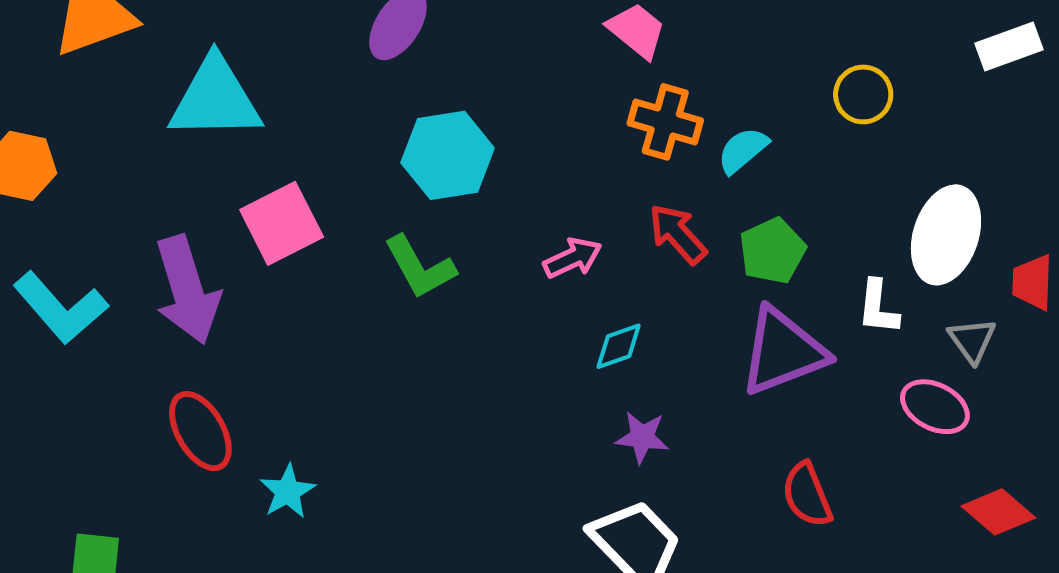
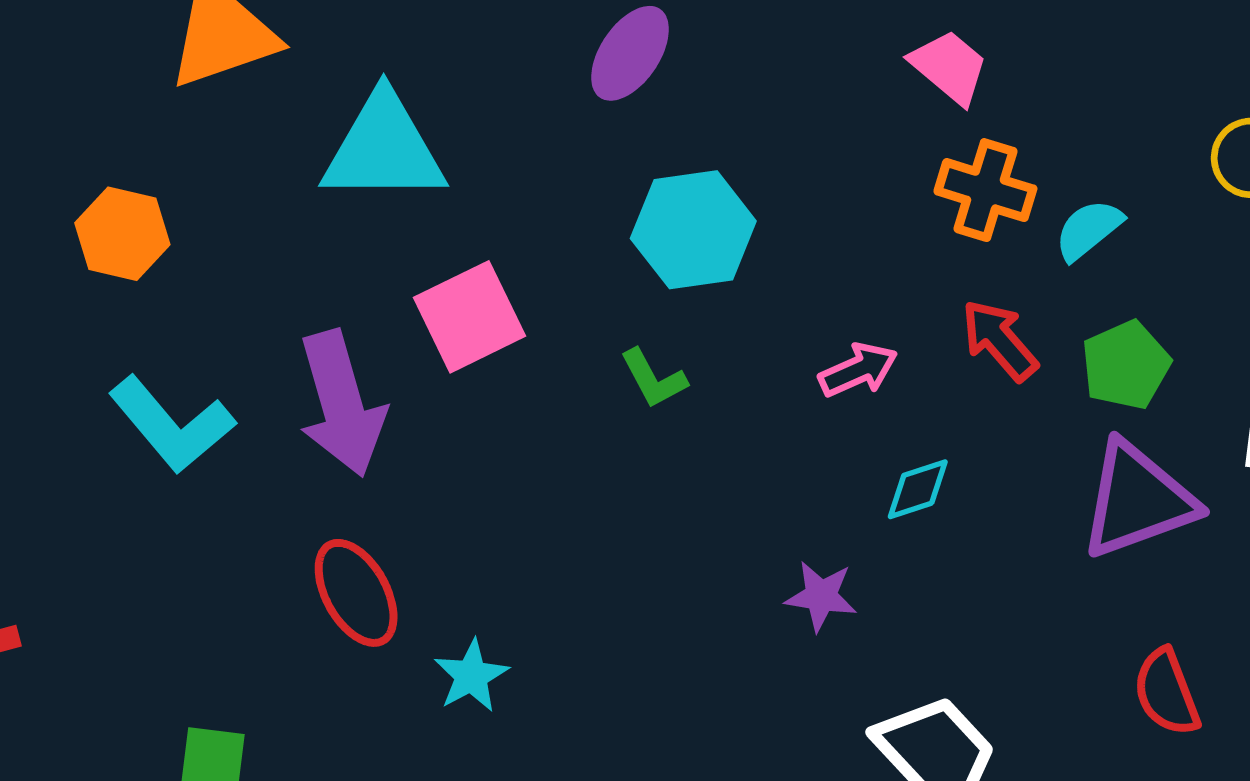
green L-shape: (420, 267) -> (653, 379), size x0.7
purple star: (642, 437) -> (821, 596), moved

